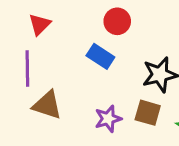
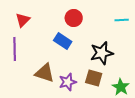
brown triangle: (47, 105) -> (45, 73), moved

